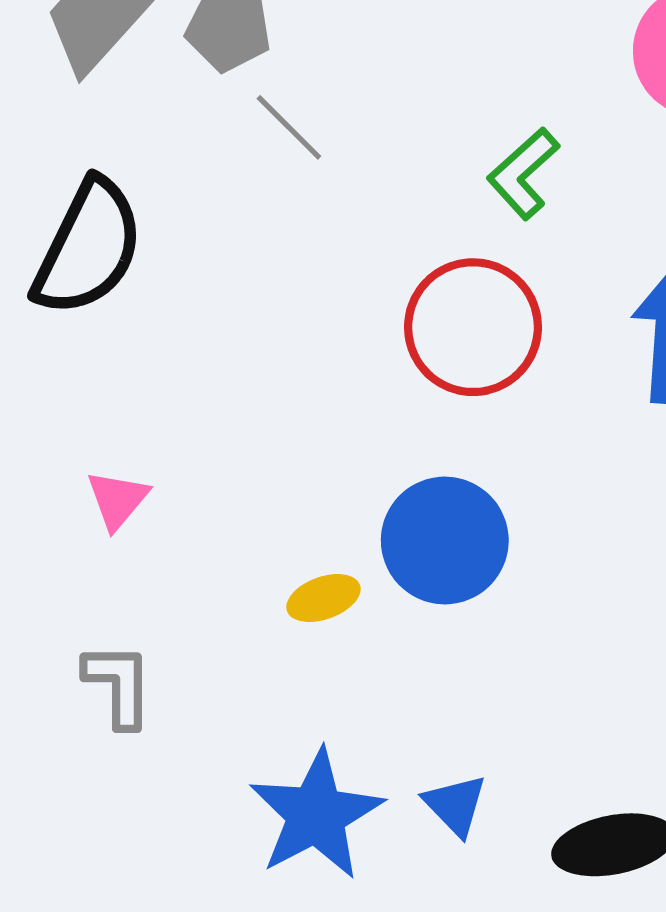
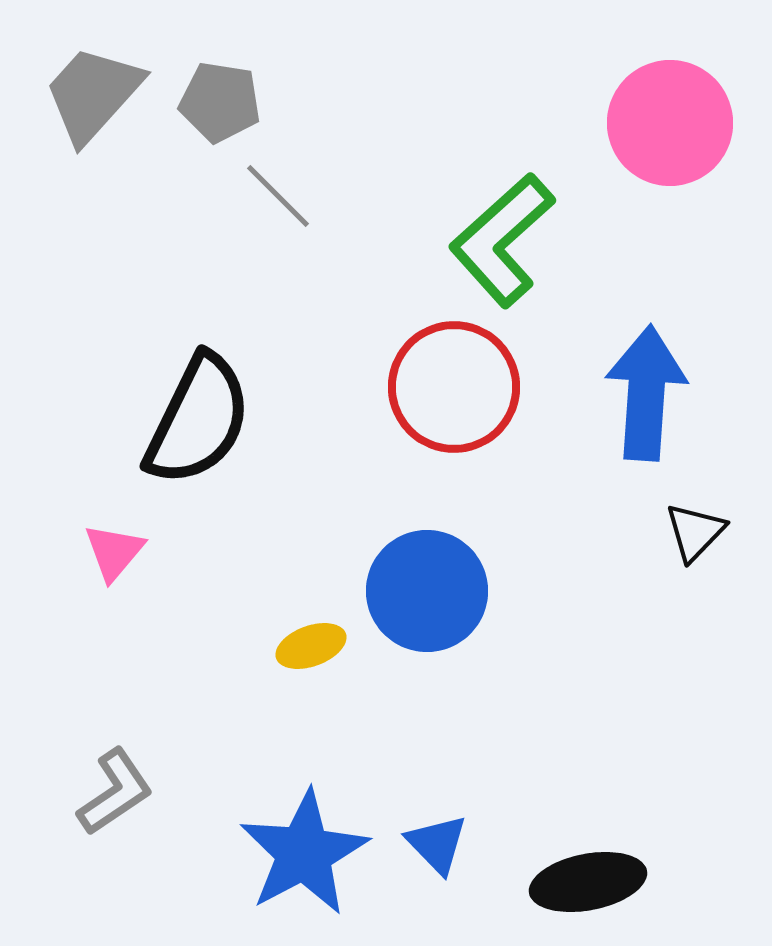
green L-shape: (523, 173) -> (502, 240), size x1.5
black semicircle: (88, 248) -> (198, 420), moved
gray L-shape: (118, 685) -> (115, 792), moved, turned 56

